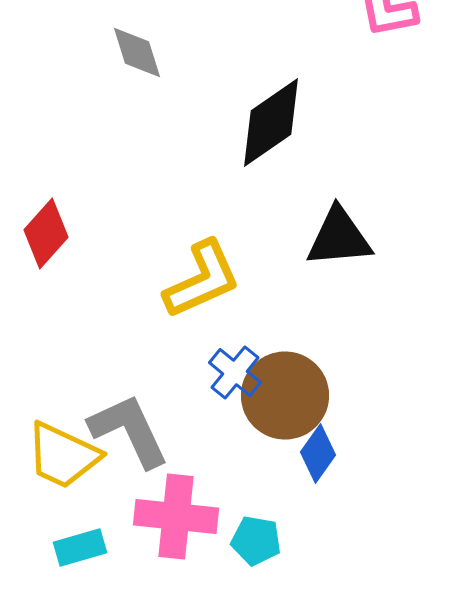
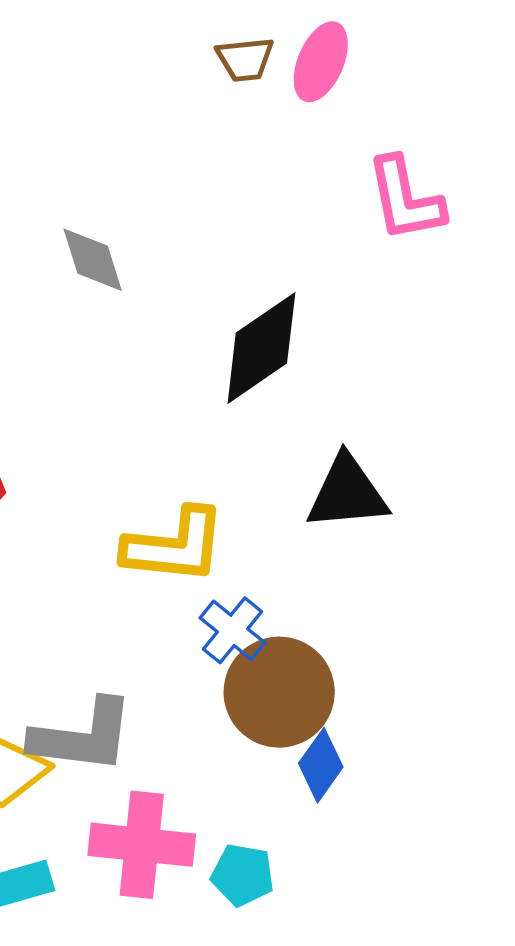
yellow L-shape: (202, 280) -> (175, 546), turned 30
blue cross: (235, 373) -> (233, 630), moved
gray L-shape: (129, 431) -> (82, 736), turned 122

